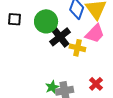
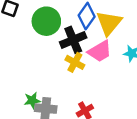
black cross: (60, 37) -> (73, 40), moved

